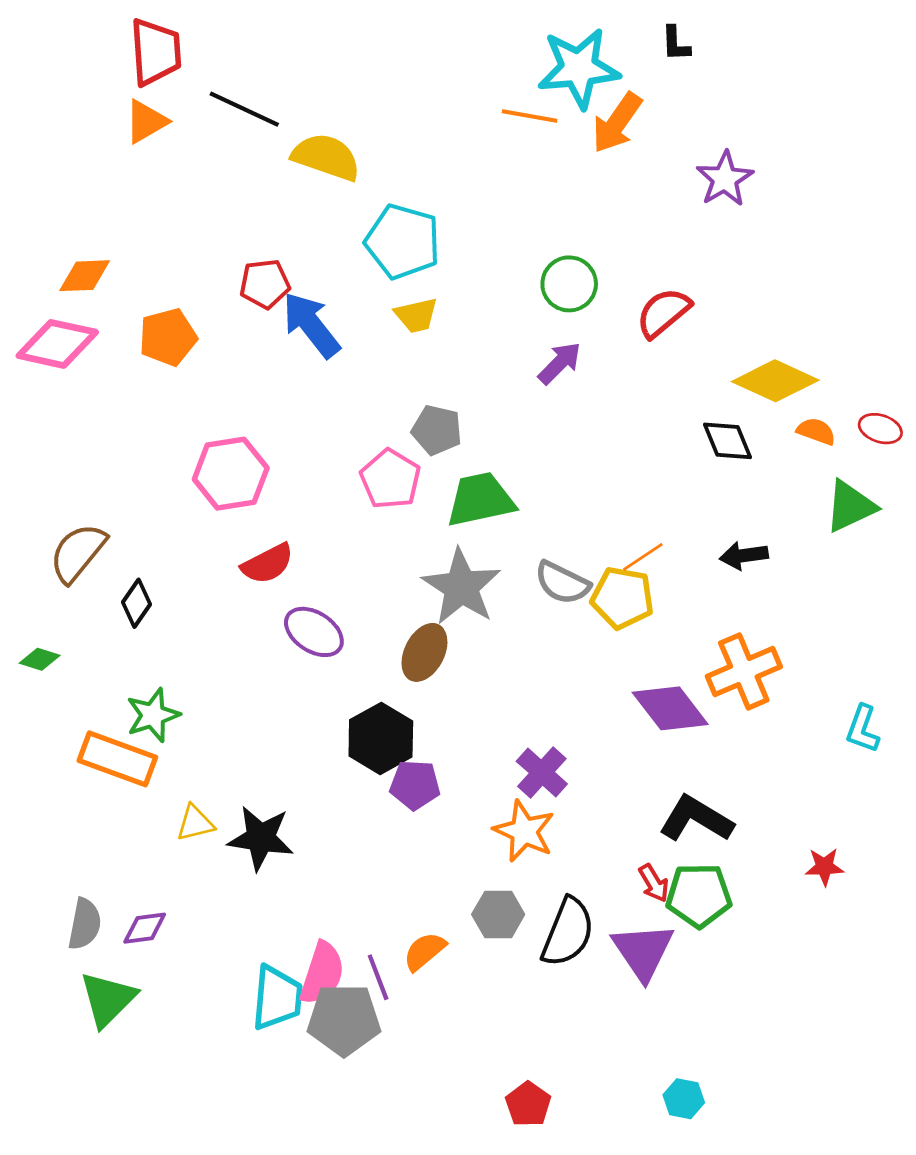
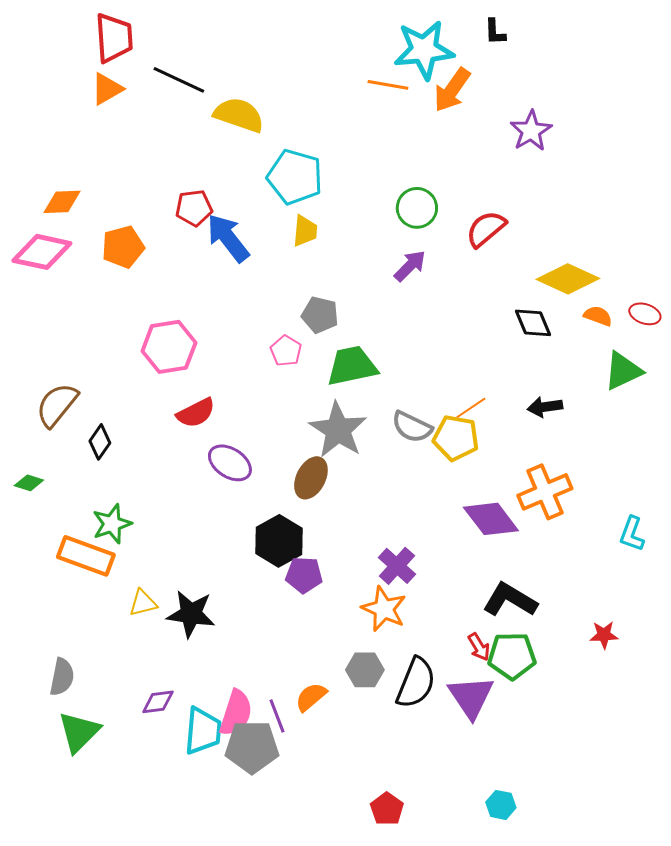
yellow trapezoid: (416, 315) -> (305, 231), turned -72
pink pentagon: (390, 479) -> (286, 351), size x0.7
purple diamond: (145, 928) -> (158, 702), moved

